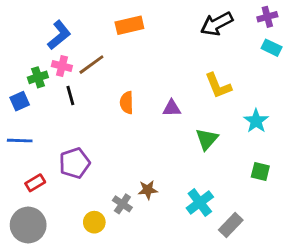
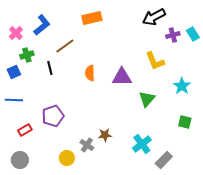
purple cross: (267, 17) -> (173, 35), moved
cyan rectangle: (272, 48) -> (193, 34), turned 32
pink cross: (62, 66) -> (16, 33), moved, turned 32
purple triangle: (172, 108) -> (122, 77), size x1.5
gray circle: (28, 225) -> (20, 160), size x0.7

